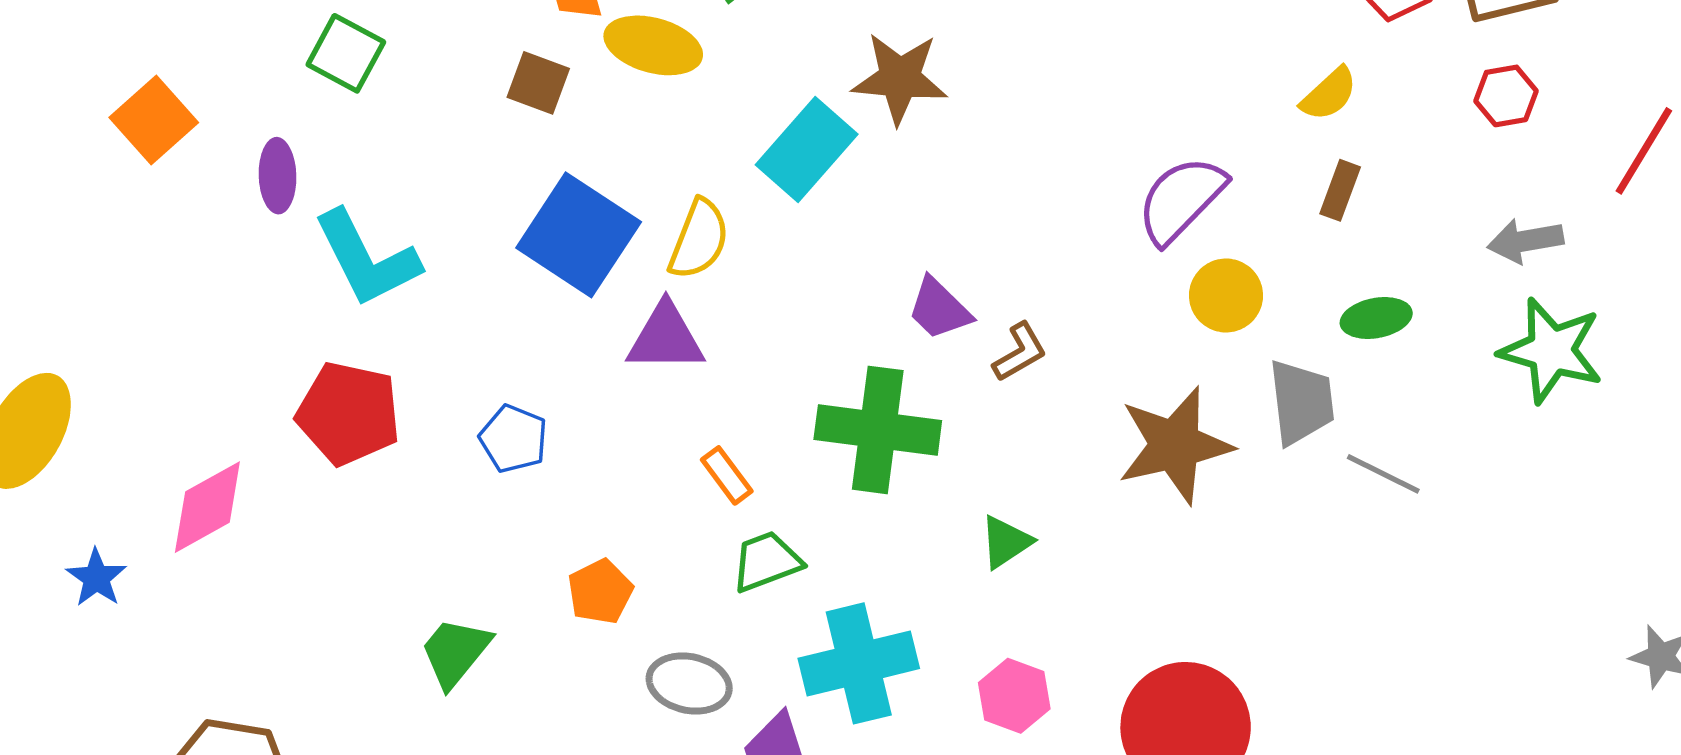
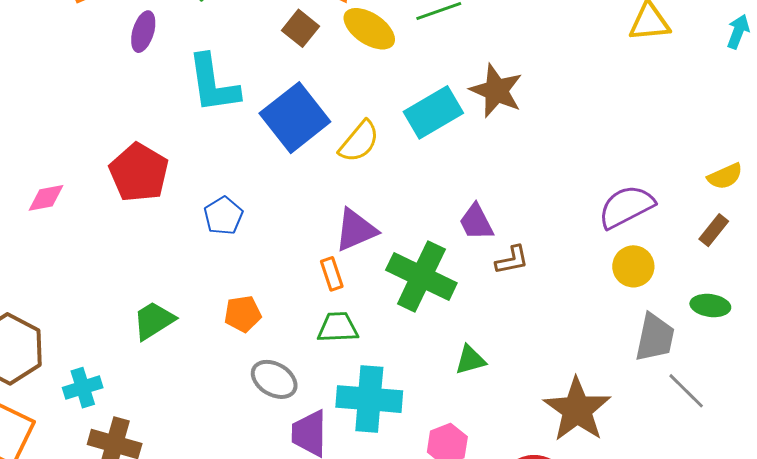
cyan L-shape: (367, 259) -> (213, 84), moved
purple triangle: (666, 338) -> (356, 230), moved, turned -42
brown star: (1175, 445) -> (577, 410), moved, turned 30
pink diamond: (207, 507) -> (46, 198), size x0.7

